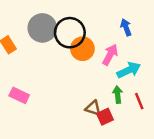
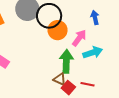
green arrow: (118, 95) -> (66, 61), moved, size x1.6
red line: (139, 101) -> (87, 84), moved, turned -64
red square: (105, 117) -> (68, 88), turned -32

